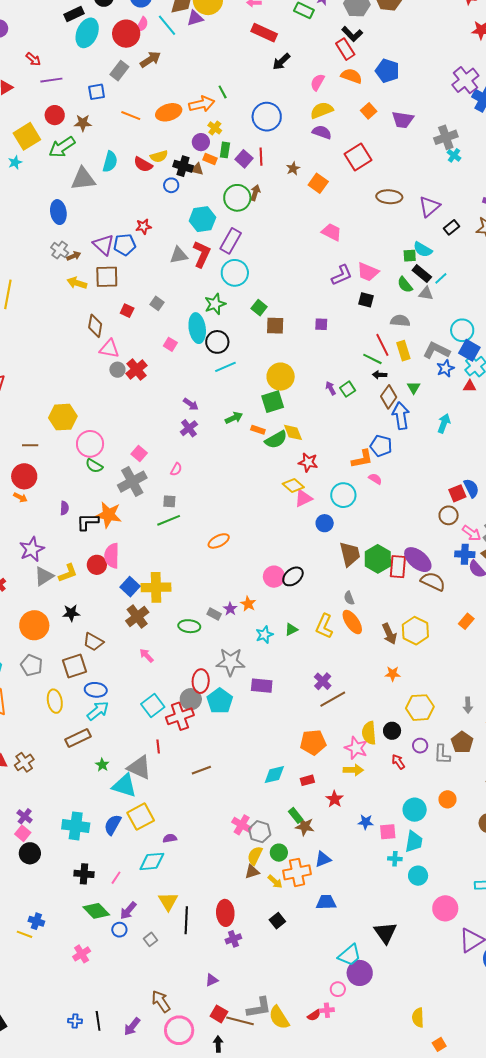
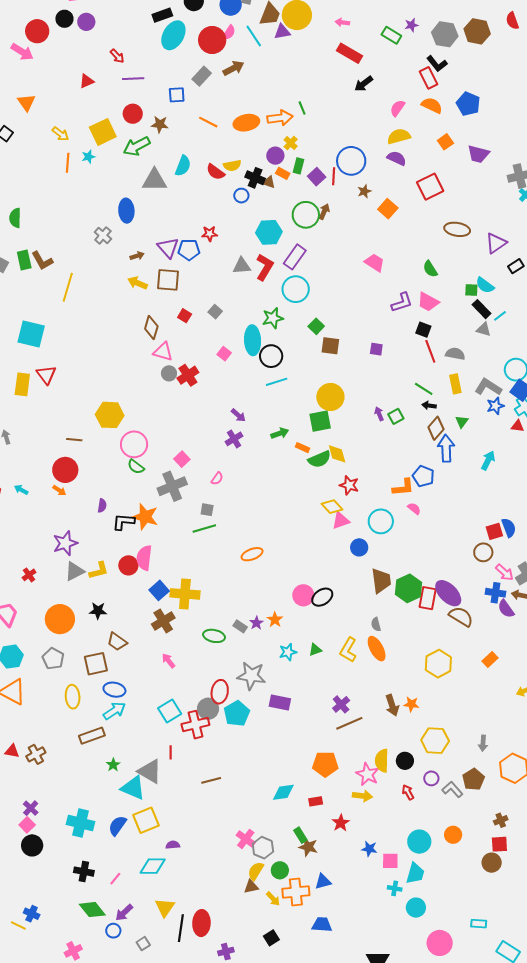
blue circle: (267, 117) -> (351, 161), moved
pink trapezoid: (332, 232) -> (375, 263), moved
gray cross: (60, 250) -> (103, 235), moved
green semicircle: (405, 285) -> (430, 269), moved
red line: (382, 345) -> (430, 351), moved
brown arrow: (389, 634) -> (392, 705), moved
gray L-shape: (442, 754) -> (452, 789), turned 130
red ellipse: (225, 913) -> (201, 923), moved

